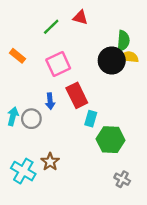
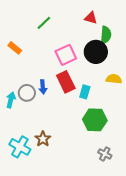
red triangle: (80, 17) -> (91, 18), moved
yellow semicircle: (129, 57) -> (114, 79), moved
pink square: (58, 64) -> (66, 55), moved
gray circle: (31, 119) -> (27, 93), moved
cyan rectangle: (91, 119) -> (85, 92), moved

